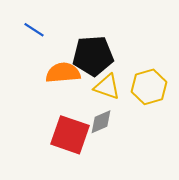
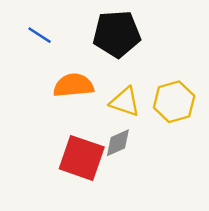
black pentagon: (93, 56) -> (117, 34), moved

